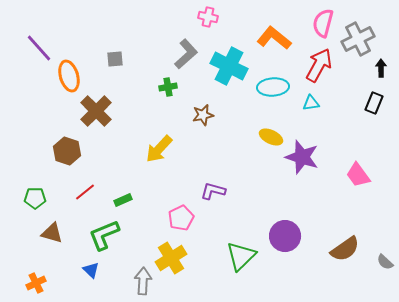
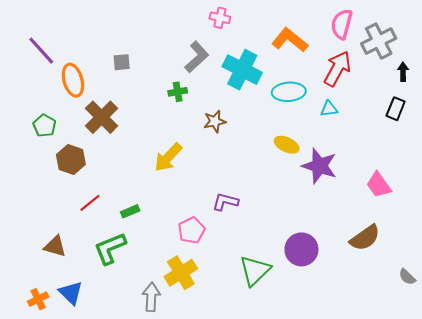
green pentagon: (35, 198) -> (44, 126), moved, turned 30
brown semicircle: (345, 249) -> (365, 238), moved
blue triangle: (91, 270) -> (71, 293), moved, size x1.4

